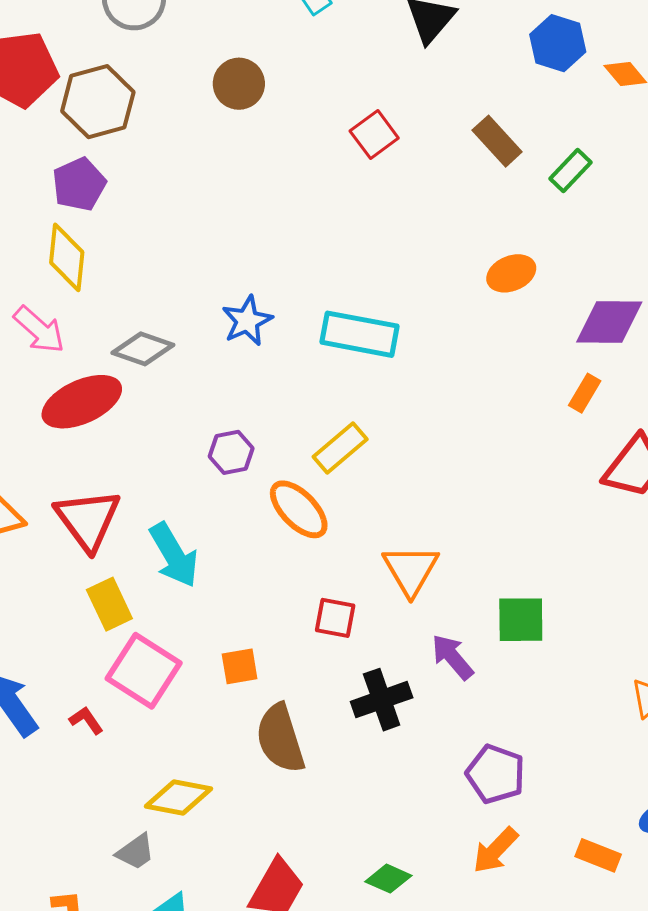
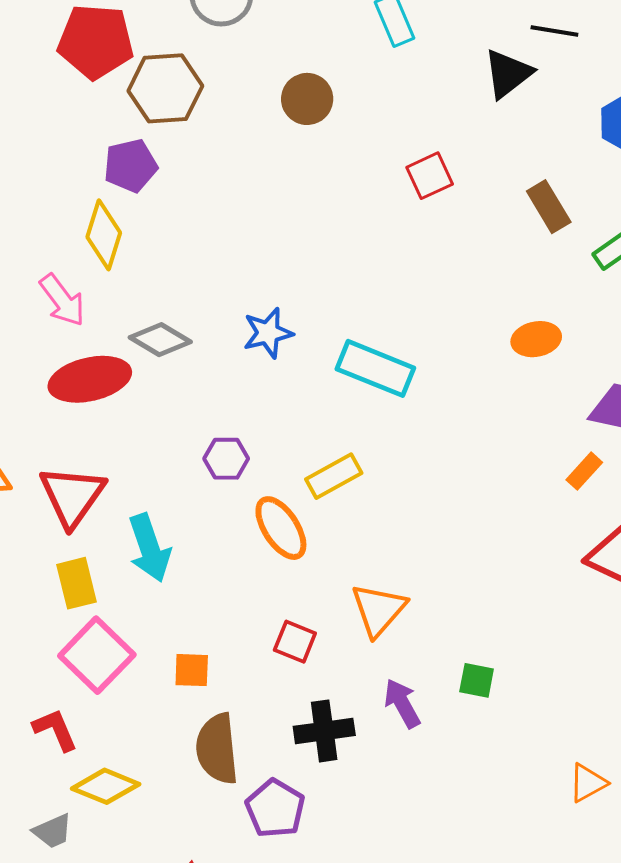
green square: (521, 620) -> (477, 680), size x0.7
red L-shape: (86, 720) -> (55, 730), moved, size x1.4
purple pentagon: (496, 774) -> (275, 808), moved

